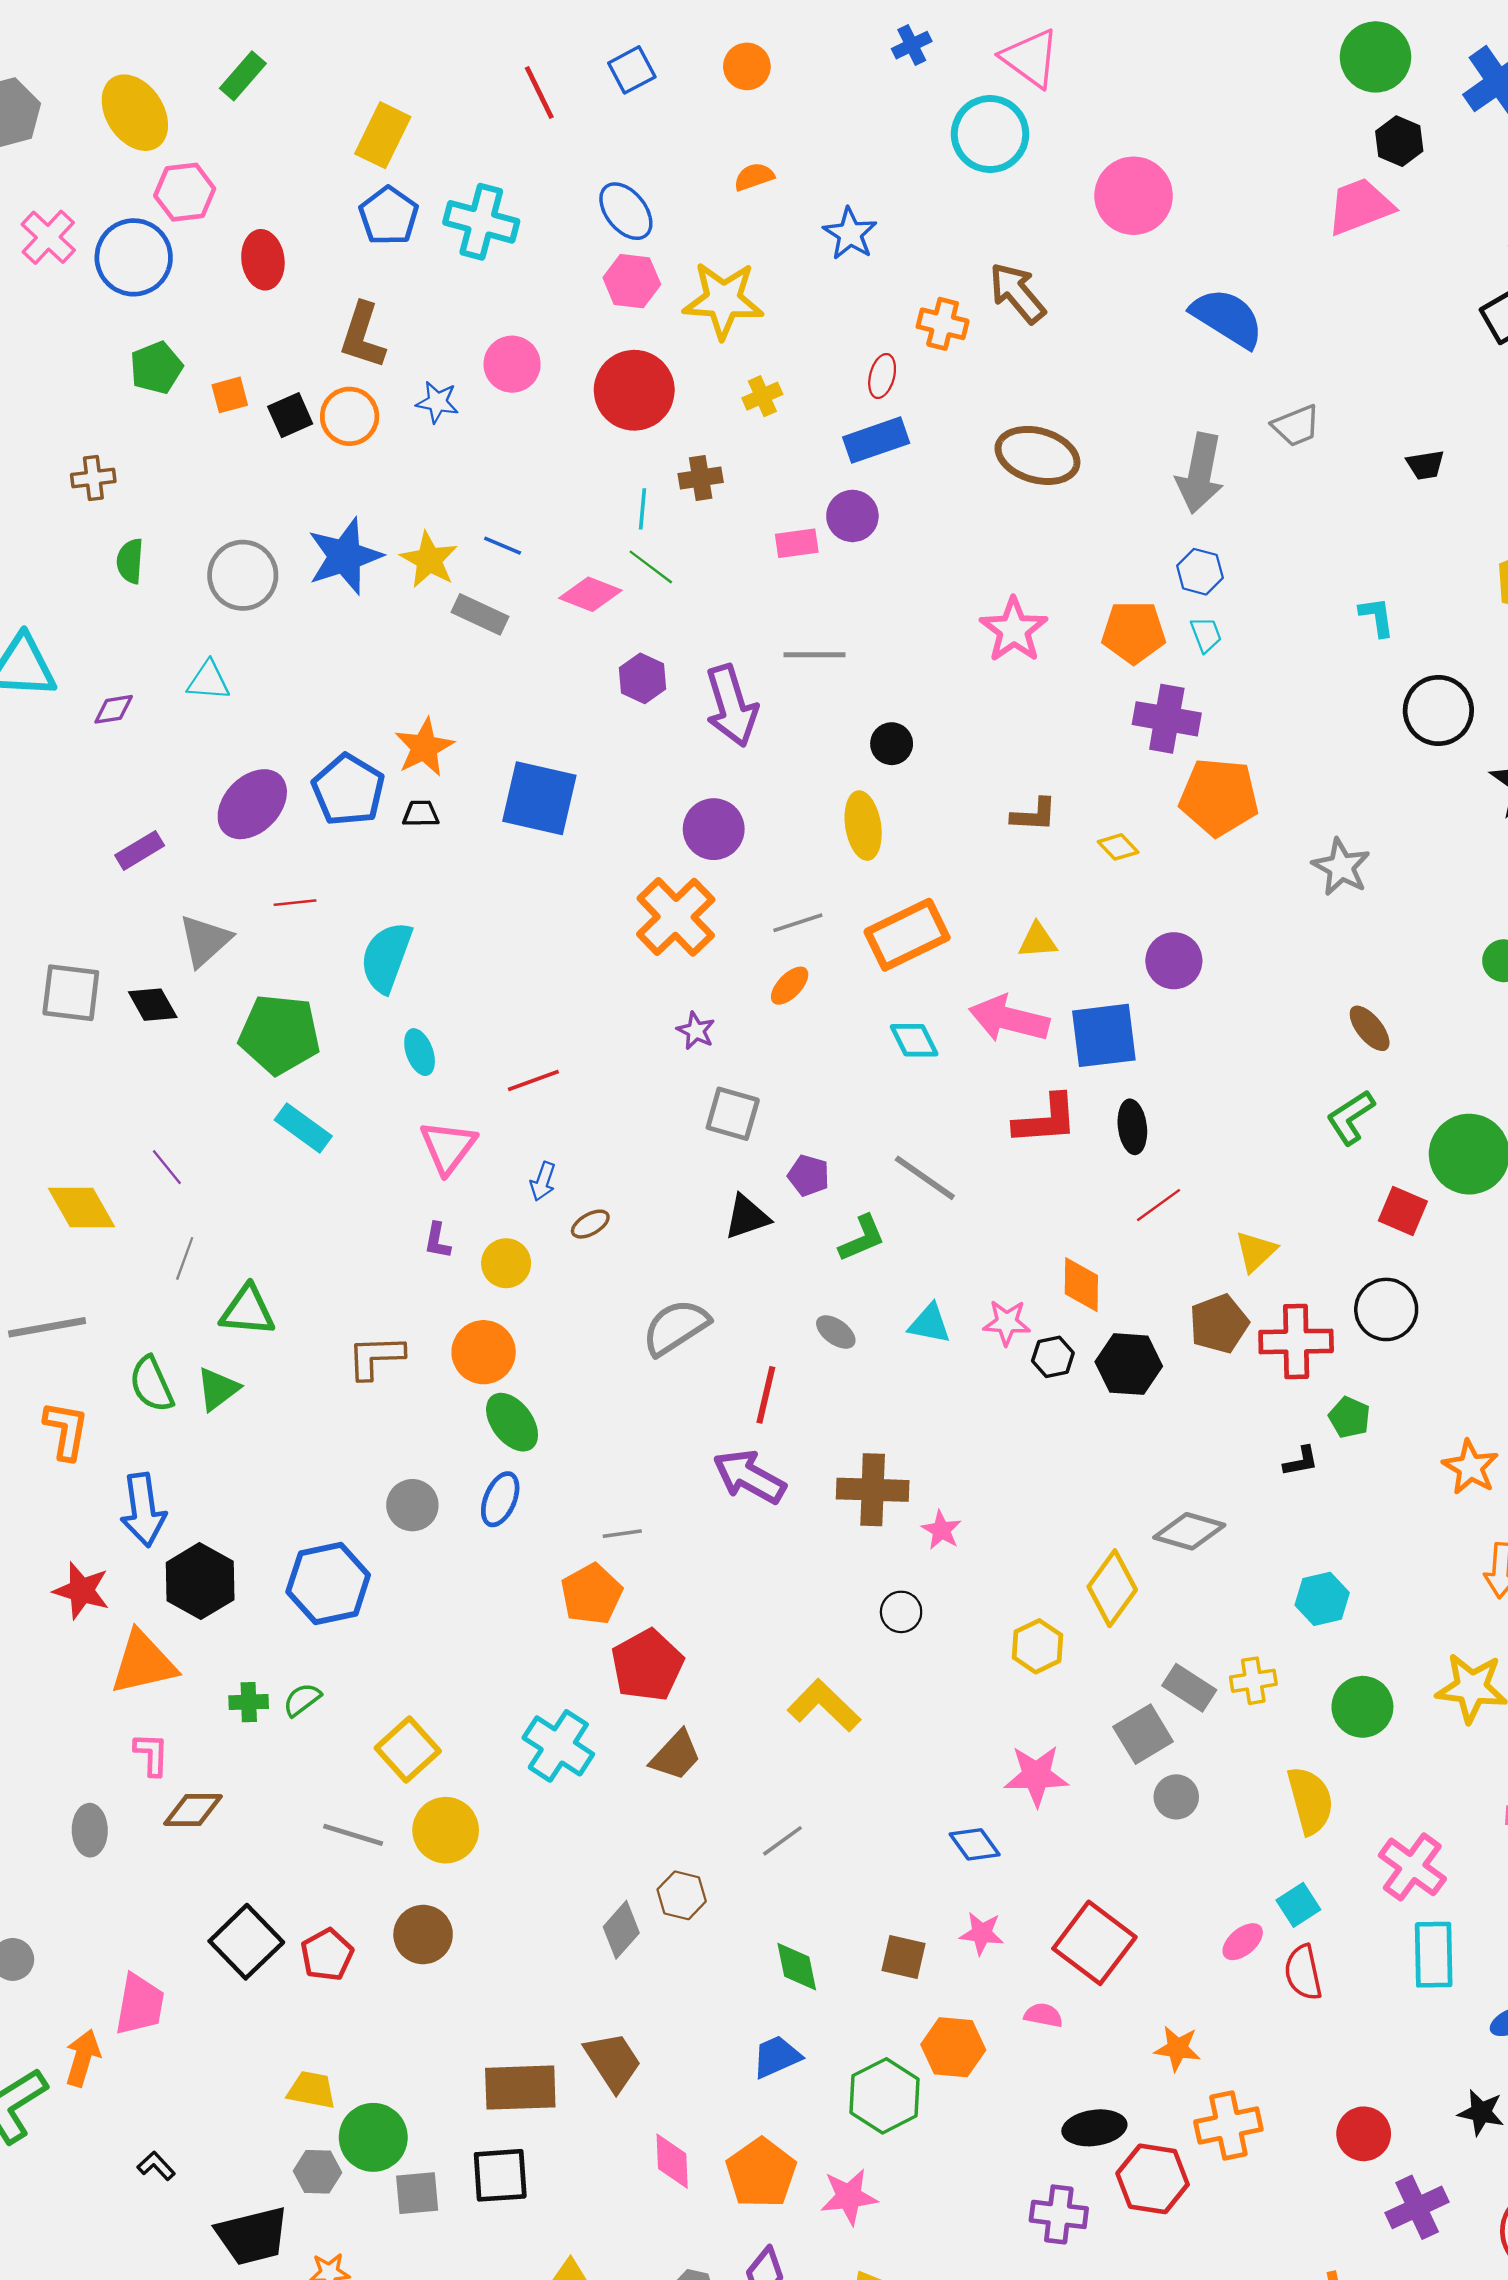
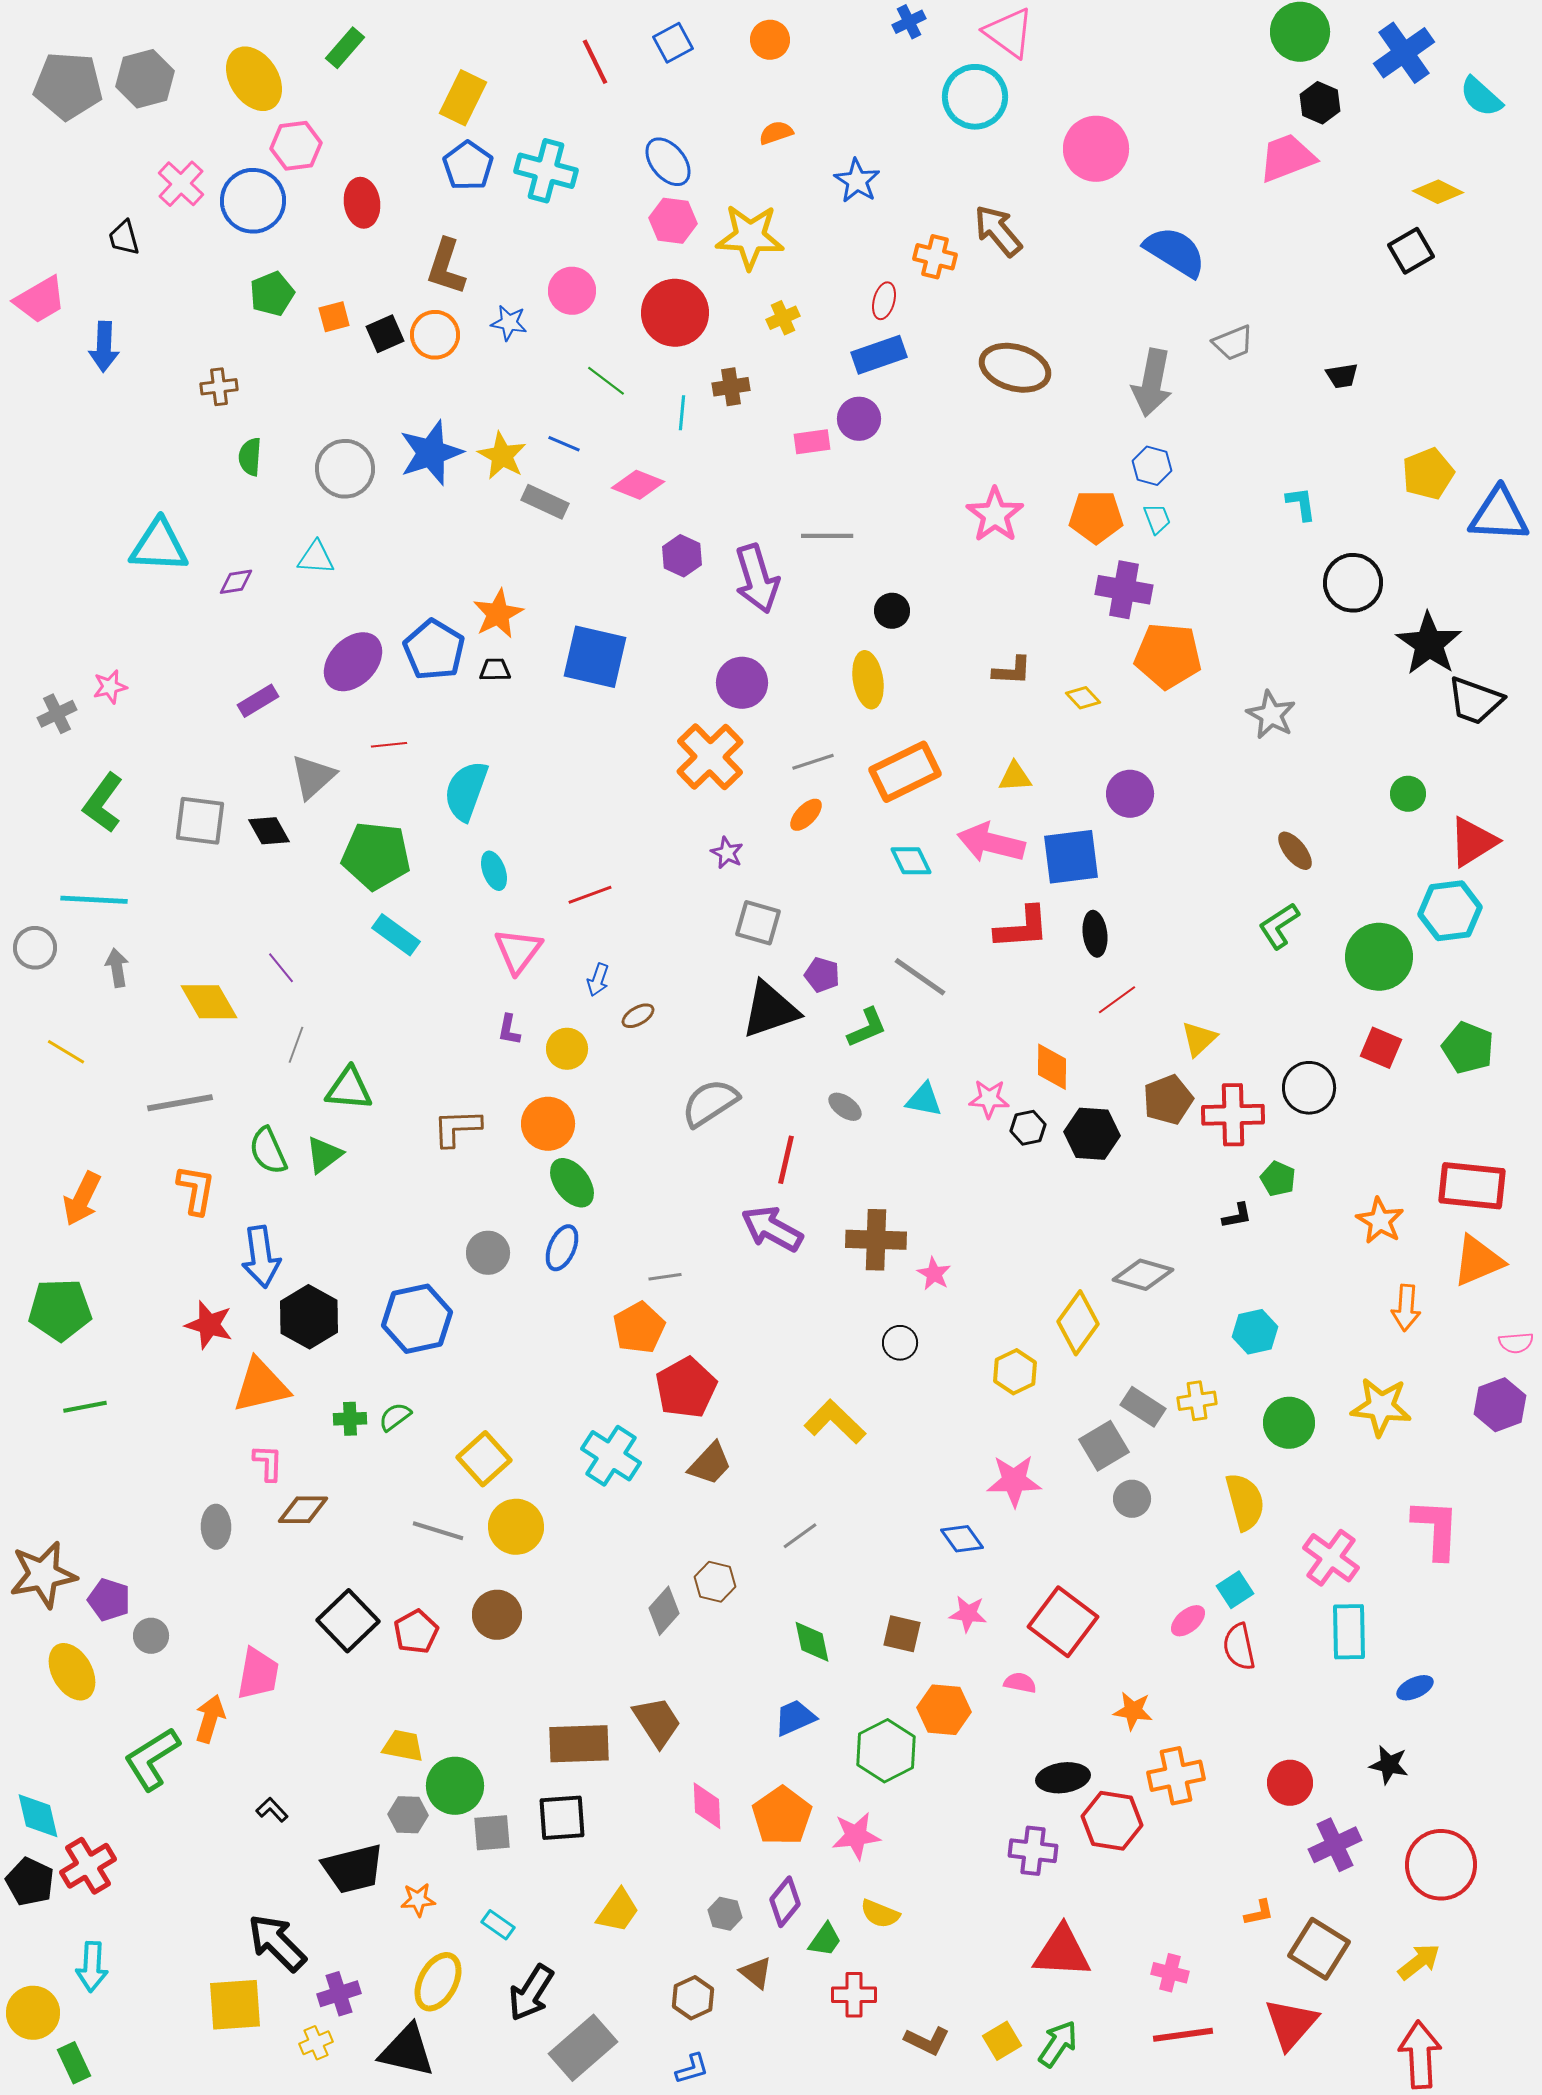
green line: (651, 567) -> (606, 381), moved
red square: (1403, 1211) -> (1381, 1048), moved
black triangle: (747, 1217) -> (770, 1010), size x1.5

